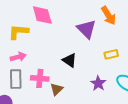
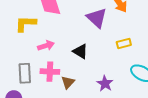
pink arrow: (18, 57) -> (46, 46), moved
purple star: (98, 83) -> (105, 84), moved

